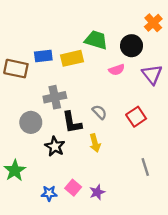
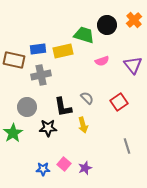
black circle: (132, 46) -> (107, 25), moved
gray cross: (55, 97) -> (41, 75), moved
black star: (55, 146) -> (48, 128), turned -30
green star: (15, 170) -> (13, 133), moved

